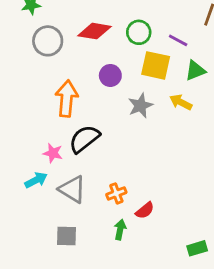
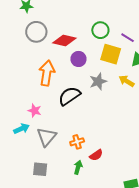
red diamond: (94, 31) -> (64, 40), moved
black semicircle: (84, 139) -> (69, 96), moved
gray triangle: (72, 189) -> (46, 137), turned 35

